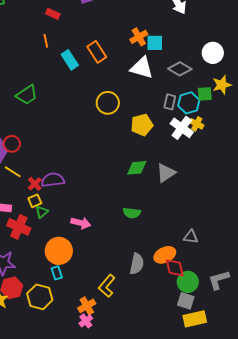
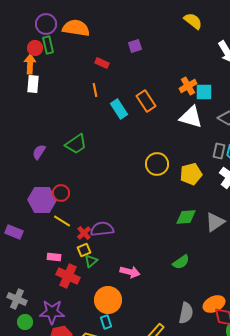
yellow circle: (108, 103) -> (157, 164), moved
green semicircle: (132, 213) -> (181, 262), turned -42

